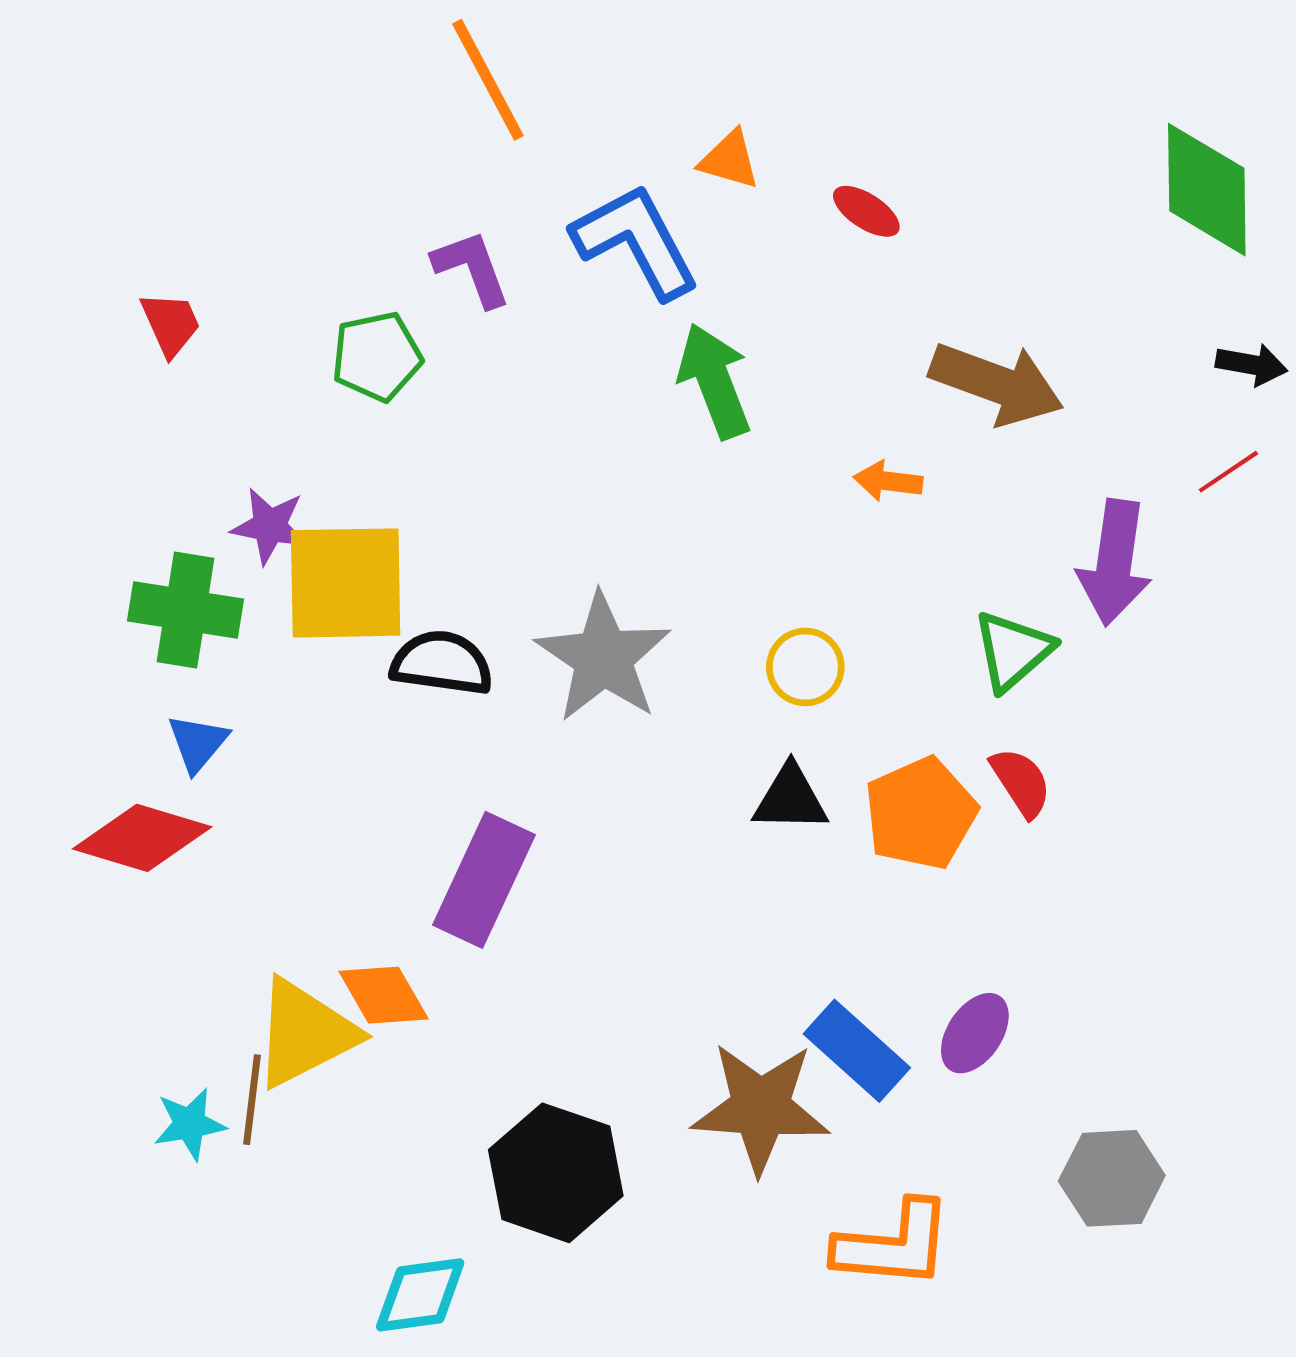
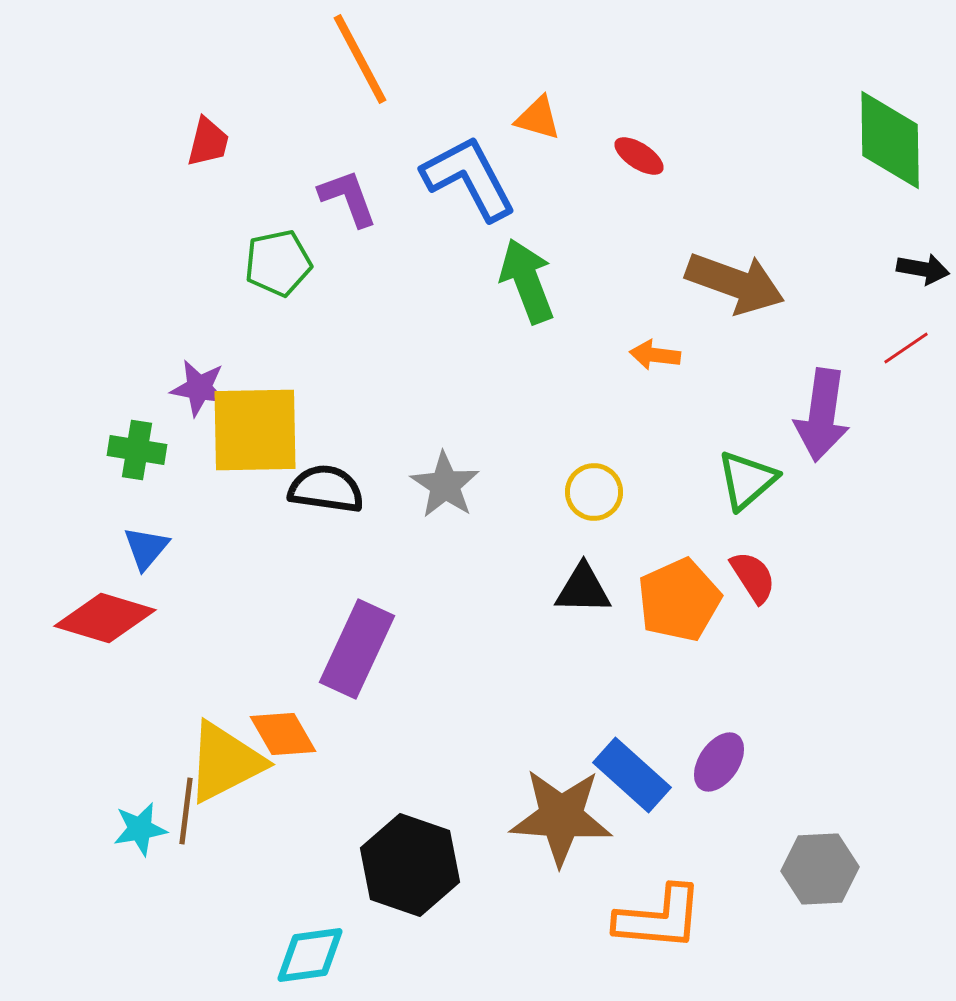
red trapezoid: (171, 324) -> (208, 142), moved, turned 38
green cross: (186, 610) -> (137, 450), size x0.7
gray star: (603, 657) -> (445, 485), size x0.7

